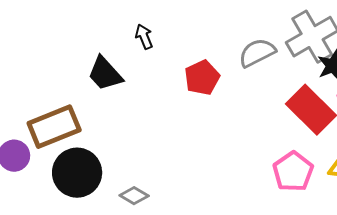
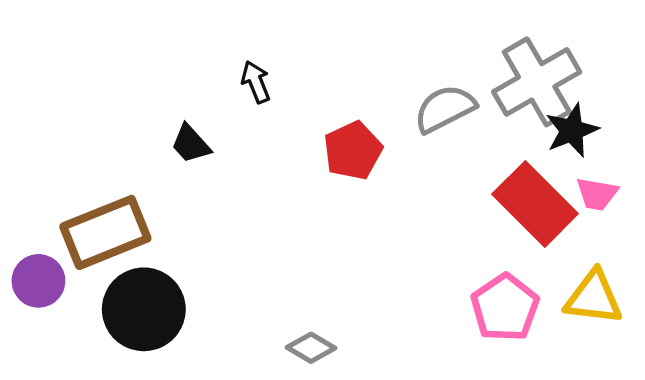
black trapezoid: (105, 74) -> (191, 144), size x0.7
gray diamond: (134, 196) -> (311, 348), moved

